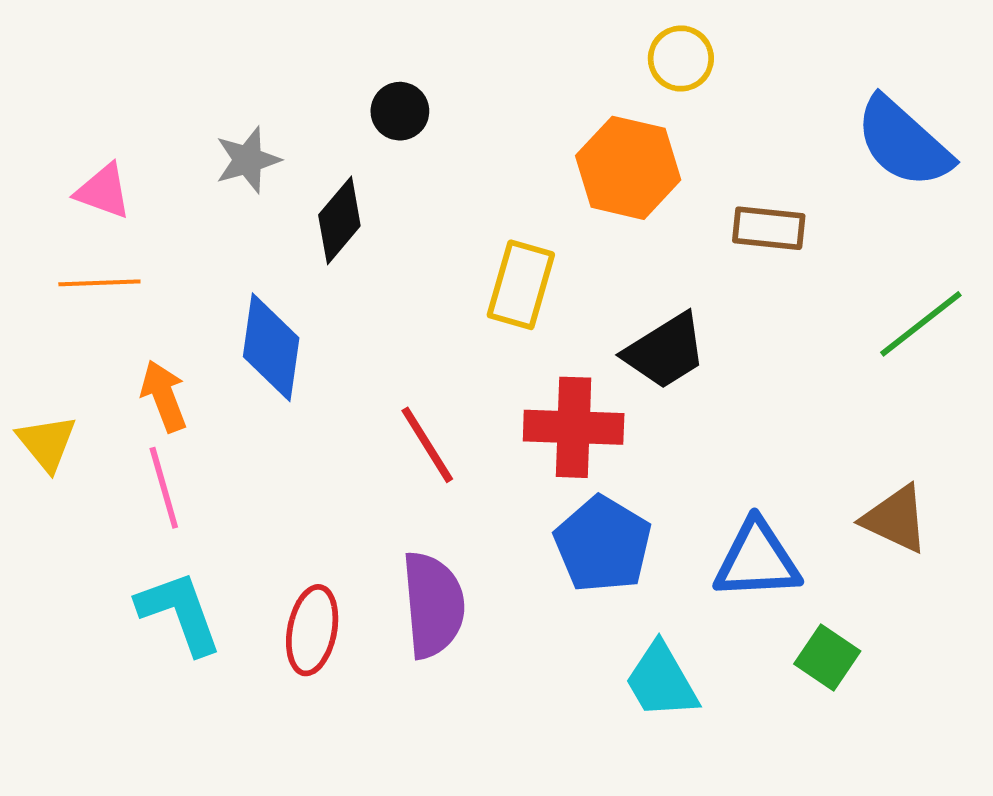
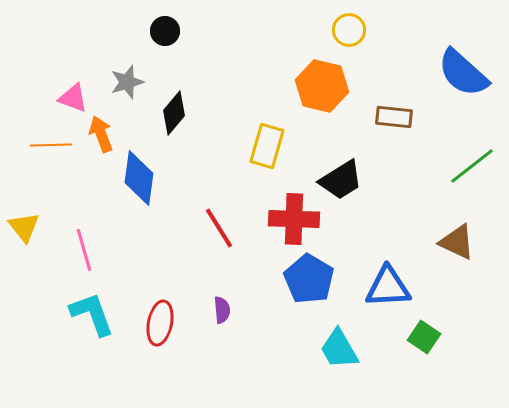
black circle: (400, 111) -> (165, 31), moved
pink triangle: (103, 191) -> (73, 98), moved
orange arrow: (164, 396) -> (101, 134), moved
brown triangle: (896, 519) -> (457, 242), moved
purple semicircle: (433, 605) -> (222, 310), size x0.5

